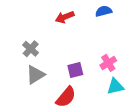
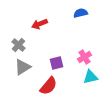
red arrow: (65, 17) -> (40, 24), moved

